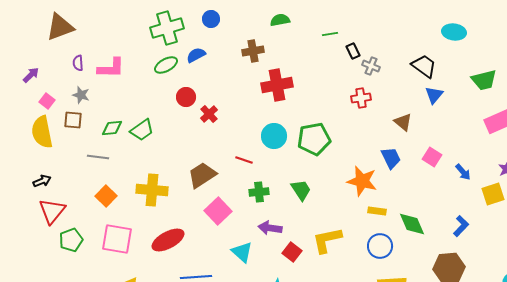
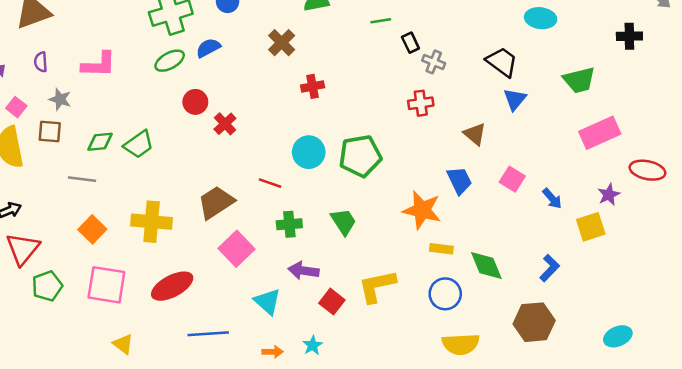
brown cross: (253, 51) -> (282, 43), turned -35
purple semicircle: (78, 63) -> (41, 62), moved
red cross: (277, 85) -> (313, 86), size x0.6

